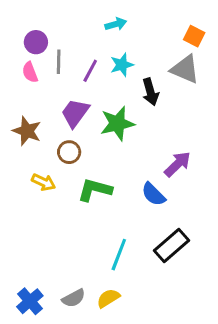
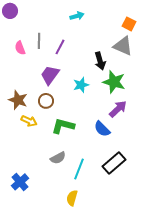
purple circle: (36, 42) -> (10, 11), moved
cyan star: (122, 65) -> (81, 85), moved
green star: (117, 123) -> (114, 82), moved, turned 30
brown star: (27, 131) -> (18, 100), moved
gray semicircle: (74, 298) -> (58, 158), moved
yellow semicircle: (108, 298) -> (72, 198), turned -42
blue cross: (30, 301) -> (20, 182), moved

